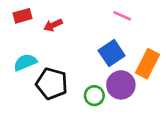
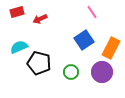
pink line: (122, 16) -> (92, 12), turned 32
purple circle: (121, 85) -> (102, 72), moved

